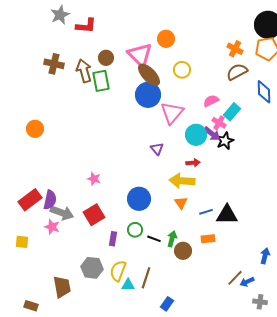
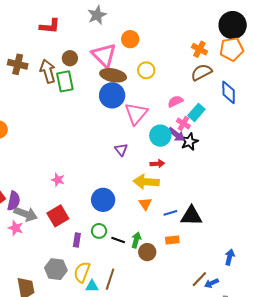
gray star: (60, 15) -> (97, 15), moved
brown ellipse: (149, 75) -> (113, 75), turned -35

